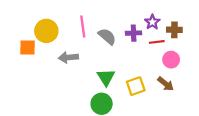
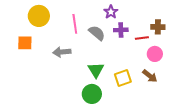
purple star: (152, 22) -> (111, 12), moved
yellow circle: (46, 31) -> (39, 16), moved

